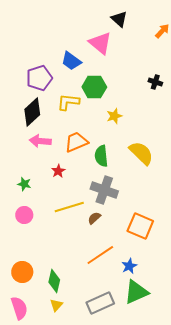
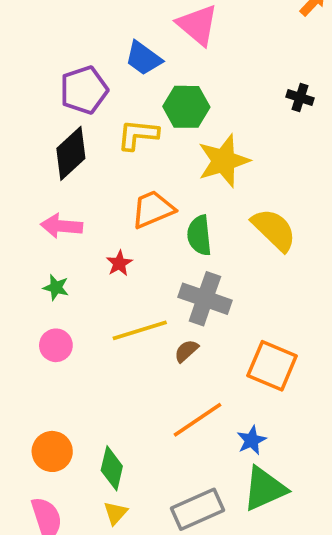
yellow star: (114, 116) -> (224, 161), size x1.8
pink arrow: (40, 141) -> (61, 226), moved

